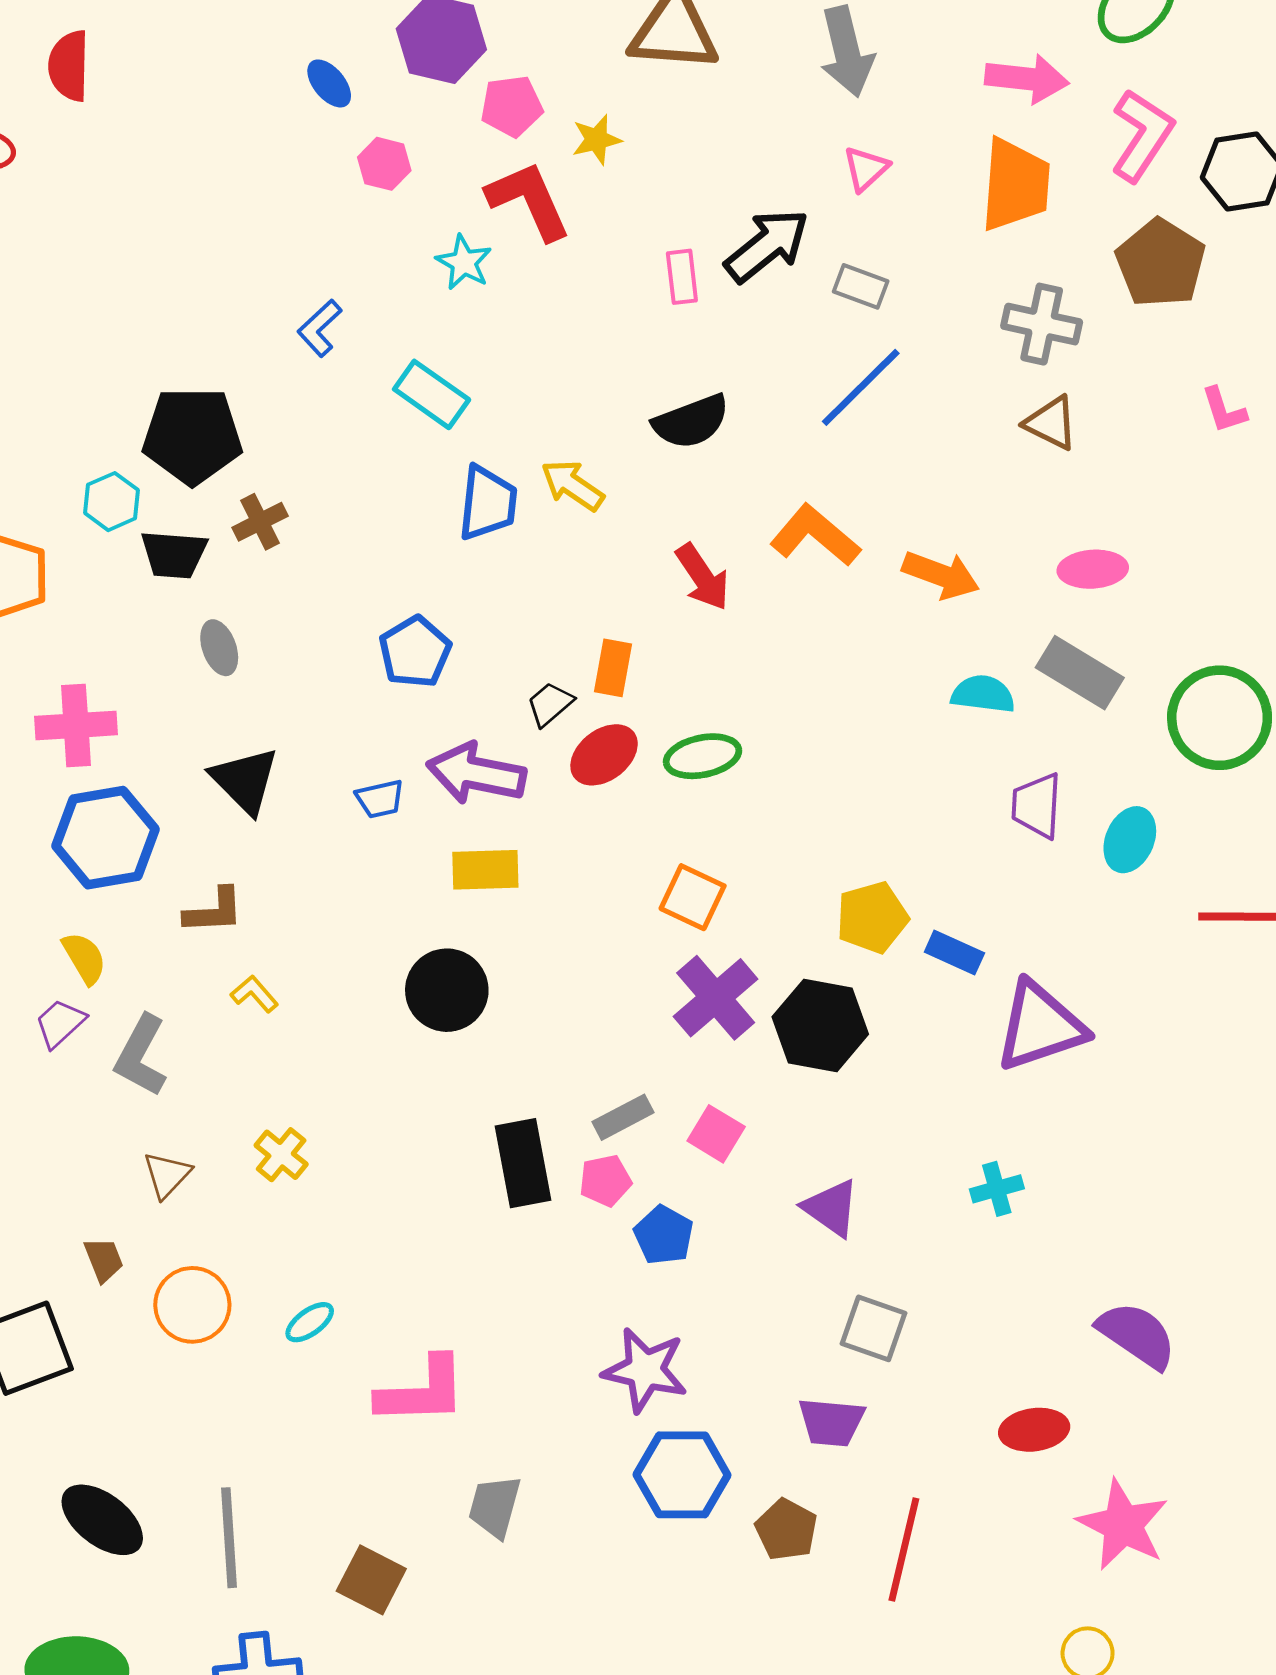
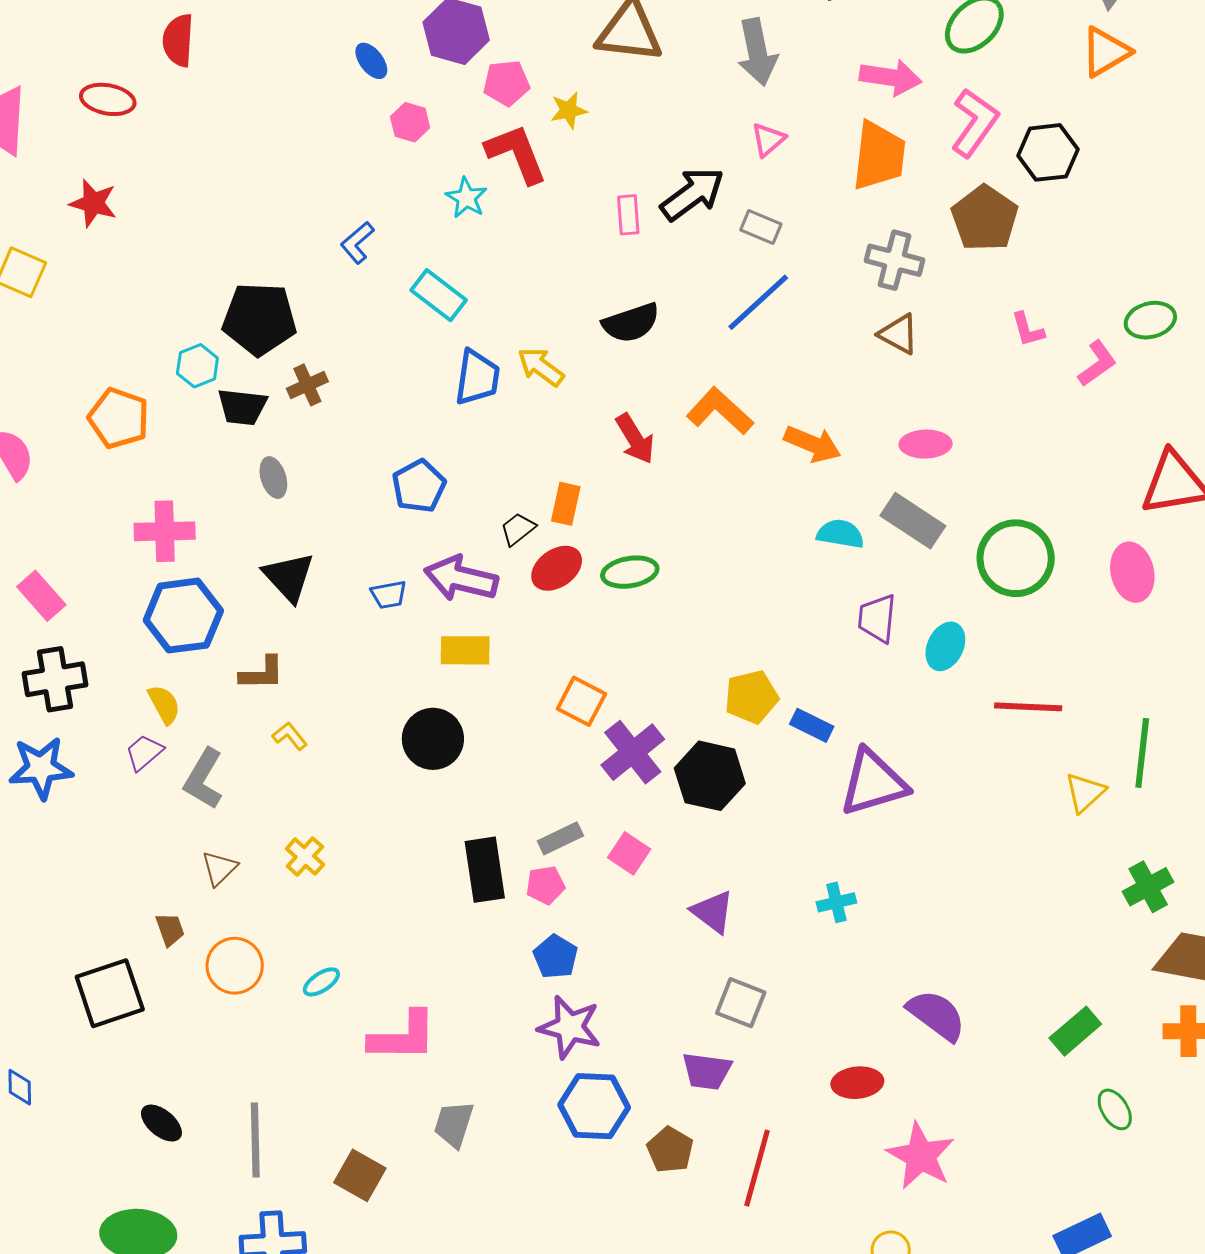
orange square: (693, 897) -> (581, 701), moved
blue pentagon: (664, 1235) -> (556, 957), moved
black ellipse: (102, 1520) -> (161, 1123), size x0.7

